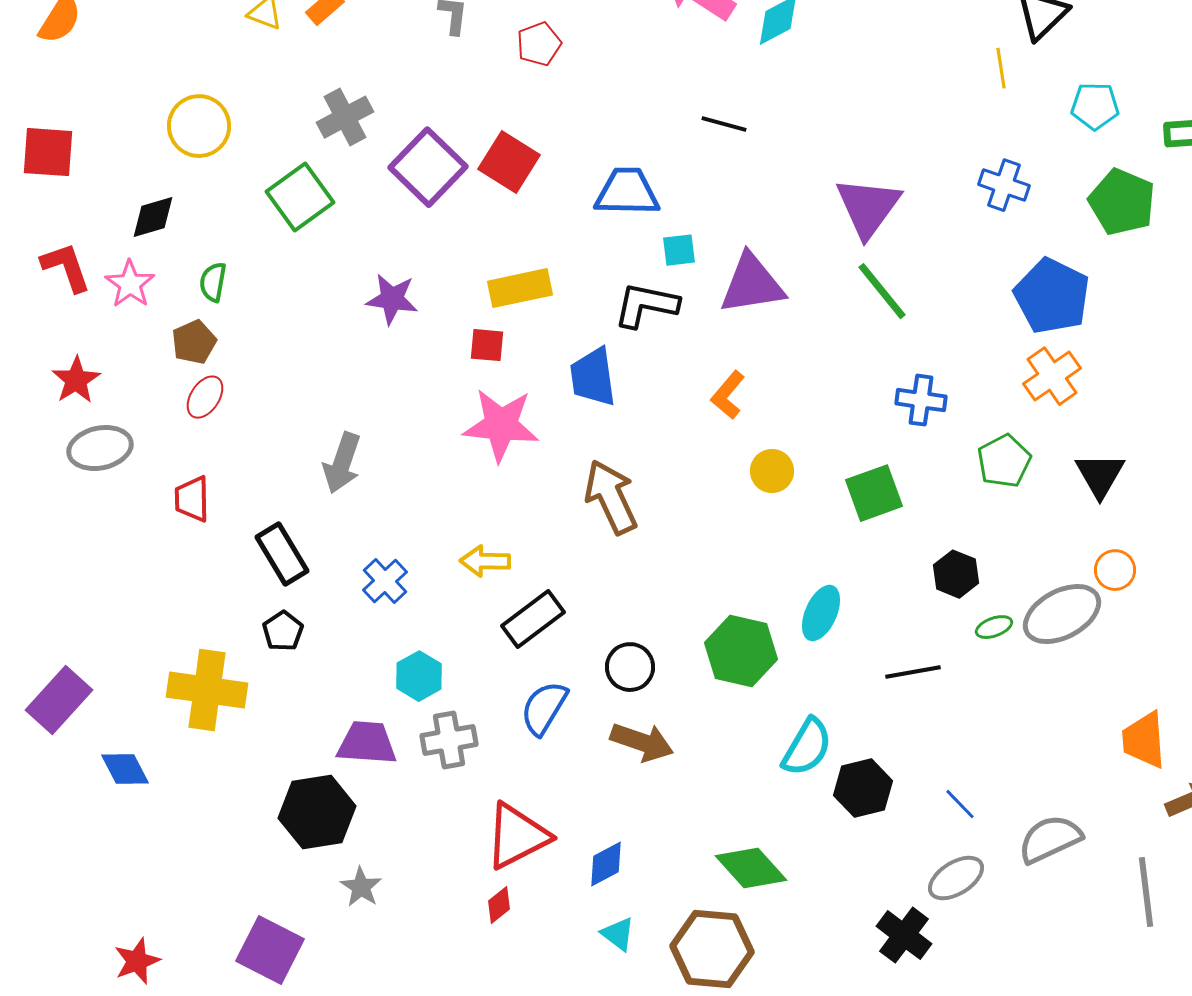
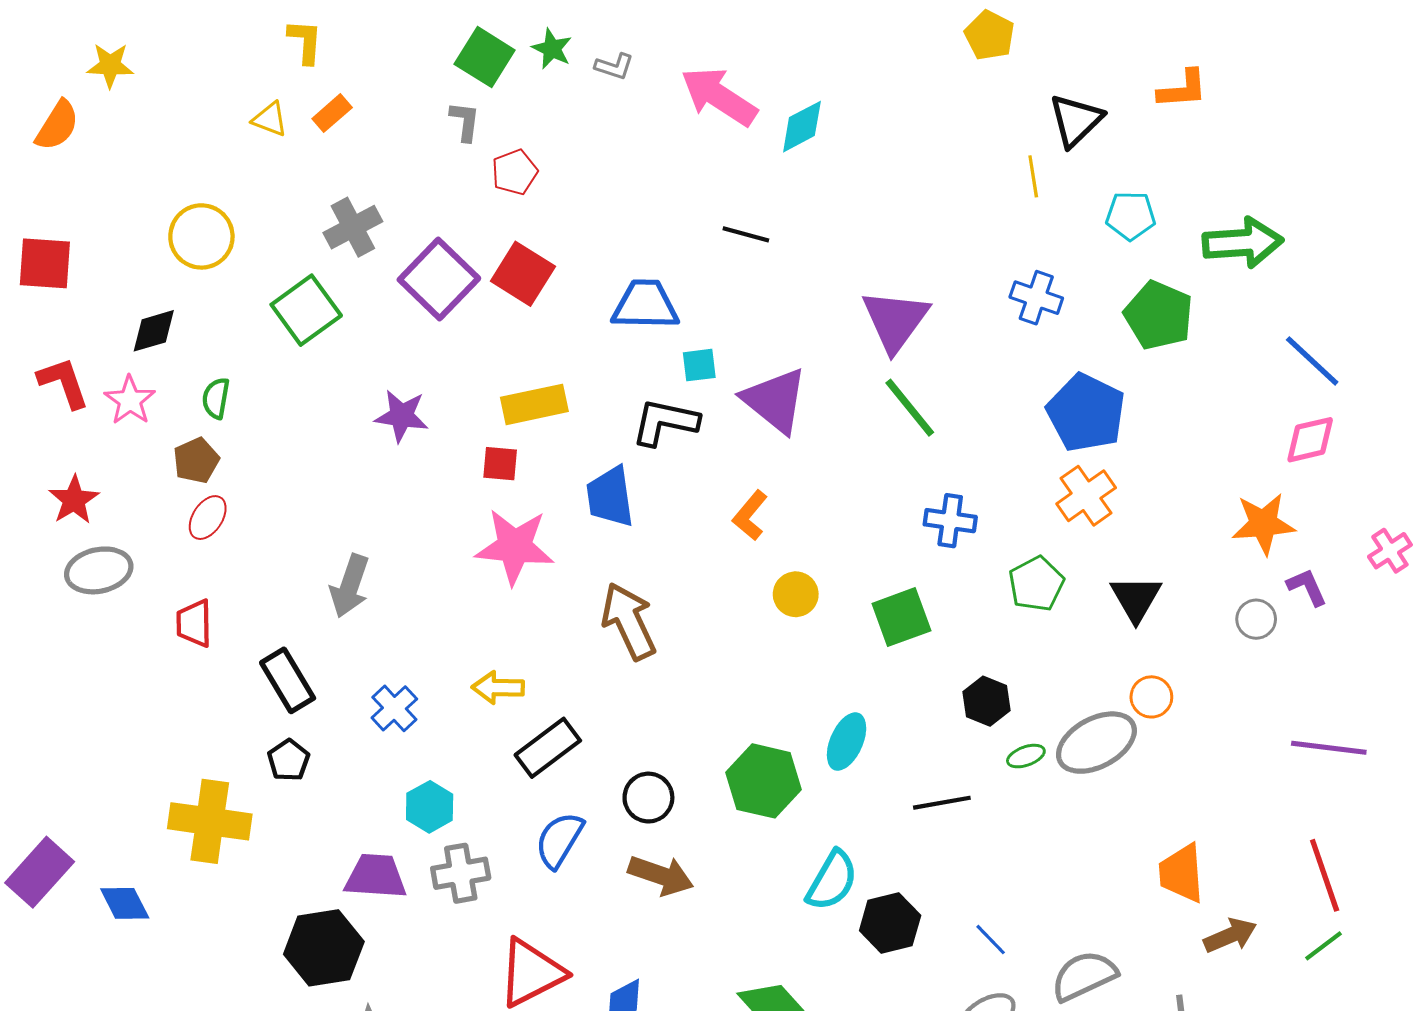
red pentagon: (539, 44) -> (515, 172), moved
purple triangle: (752, 284) -> (775, 400), turned 48
purple rectangle: (59, 700) -> (40, 872), moved

